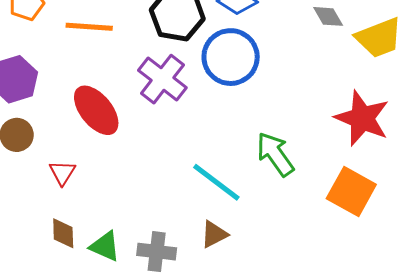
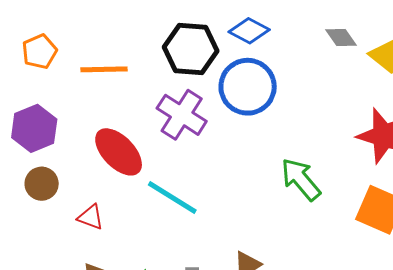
red triangle: (62, 173) -> (91, 217), turned -36
cyan line: (216, 182) -> (172, 198), moved

